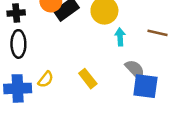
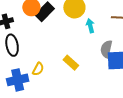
gray semicircle: (135, 69) -> (106, 49), turned -114

